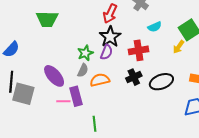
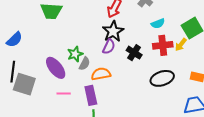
red cross: (139, 50) -> (163, 45), moved
green star: (85, 53) -> (75, 54), moved
black cross: (134, 77) -> (134, 53), moved, turned -35
purple rectangle: (76, 96) -> (91, 95), moved

